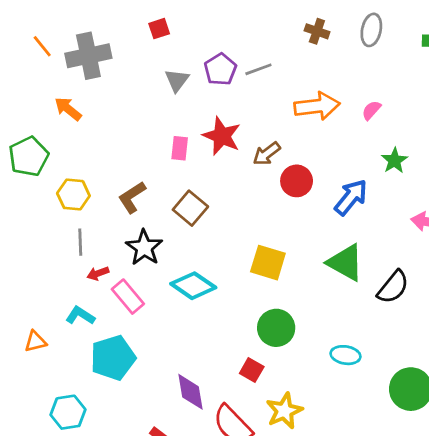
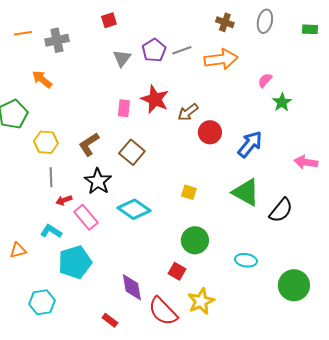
orange line: (42, 46) -> (23, 33), turned -60
gray cross: (88, 56) -> (57, 40), size x0.7
orange arrow: (317, 106) -> (221, 59), moved
green star: (394, 161) -> (282, 102), moved
yellow square: (268, 263) -> (189, 192), size x0.6

